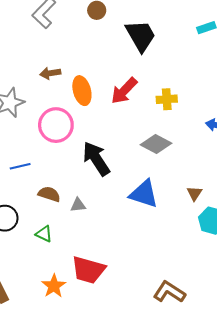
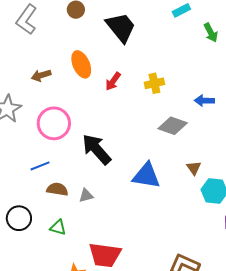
orange ellipse: (82, 91) -> (81, 64), moved
red arrow: (124, 91) -> (113, 81), size x0.7
gray diamond: (156, 144) -> (173, 126), moved
blue line: (20, 166) -> (40, 166), moved

